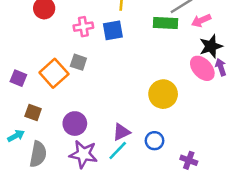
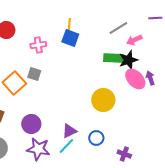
green rectangle: (166, 23) -> (113, 58), moved
blue square: (113, 30) -> (70, 38), moved, turned 30
black star: (211, 46) -> (128, 60), moved

